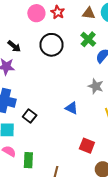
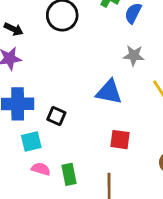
blue triangle: (72, 108) -> (109, 92), size x1.5
red square: (87, 146) -> (120, 140), moved

